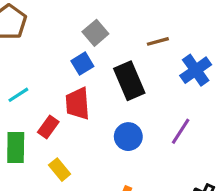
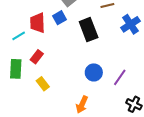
red trapezoid: (78, 104) -> (38, 23), moved
purple line: (181, 131) -> (120, 77), moved
blue circle: (128, 137) -> (94, 72), moved

